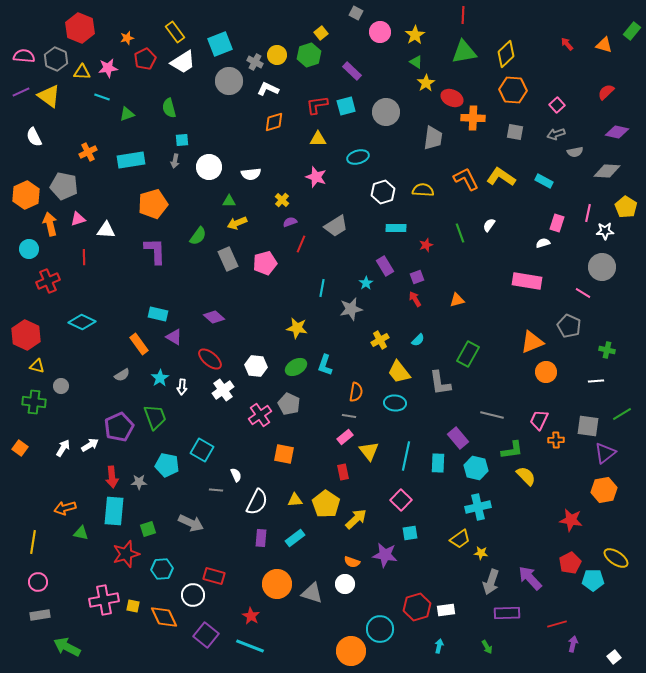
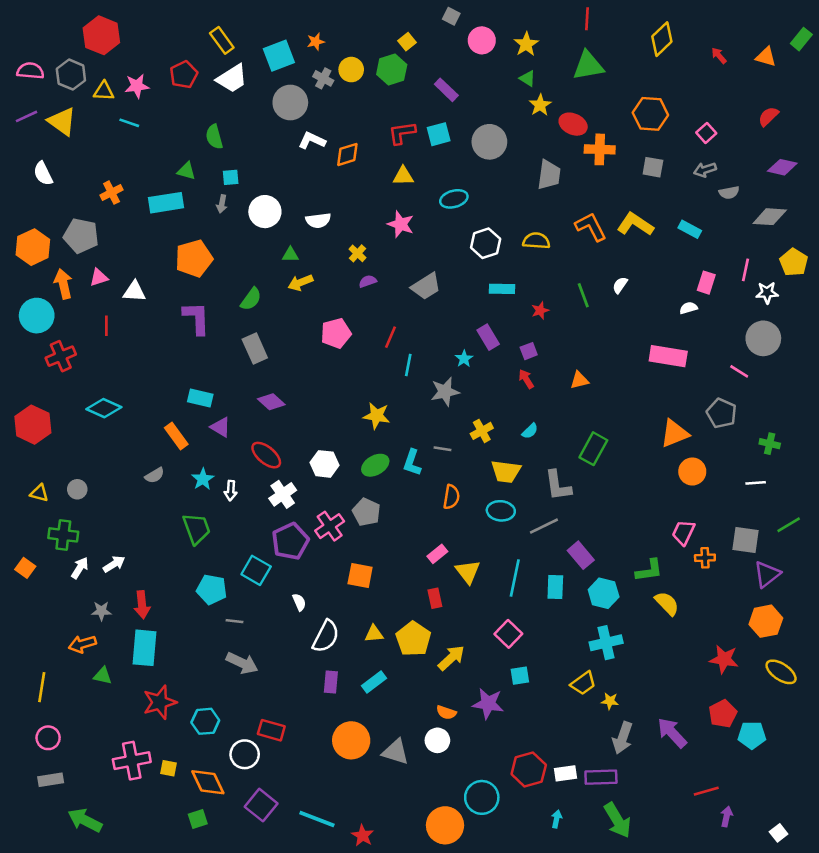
orange star: (127, 38) -> (316, 42), moved
yellow diamond: (506, 54) -> (662, 39), moved
white L-shape: (268, 89) -> (312, 141), moved
green triangle: (127, 114) -> (186, 171), moved, turned 35
red line: (301, 244) -> (390, 337), moved
cyan circle: (29, 249) -> (37, 316), size x1.4
gray rectangle: (228, 259) -> (255, 349), moved
yellow triangle: (37, 366) -> (39, 493), moved
yellow trapezoid: (399, 372) -> (506, 472), turned -45
green cross: (34, 402) -> (63, 535), moved
gray line: (492, 415) -> (544, 526), moved, turned -40
gray line: (349, 416) -> (442, 449), moved
purple pentagon: (119, 427) -> (290, 541), moved
gray star: (139, 482) -> (101, 611), moved
gray line: (216, 490) -> (235, 621), moved
green square: (148, 529) -> (198, 819), moved
yellow ellipse: (616, 558) -> (781, 672), moved
purple rectangle: (507, 613) -> (601, 777), moved
red star: (251, 616) -> (363, 835), moved
green arrow: (487, 647) -> (617, 820), size x2.0

